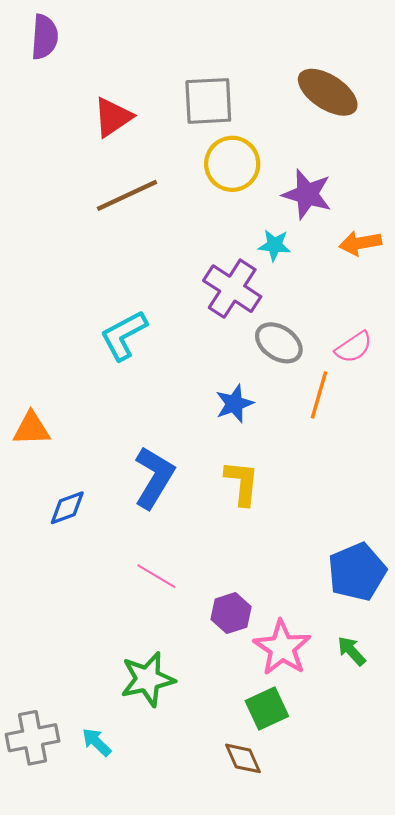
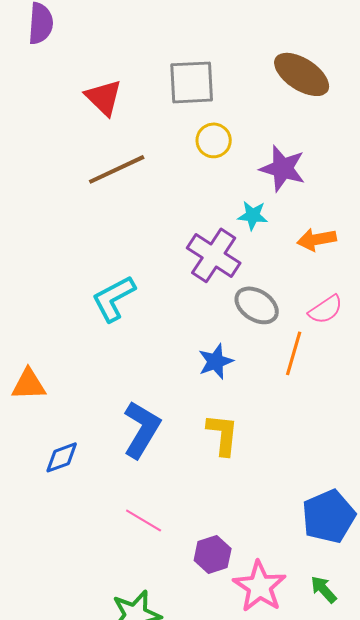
red triangle: (113, 117) -> (104, 97), turned -42
yellow circle: (232, 164) -> (214, 140), size x0.7
orange arrow: (360, 243) -> (317, 239), moved

